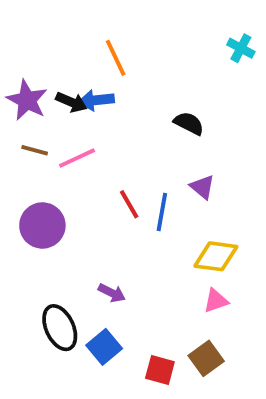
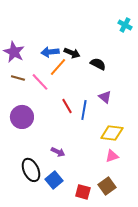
orange line: (116, 58) -> (58, 67), moved, turned 66
black arrow: (71, 102) -> (72, 53), moved
pink line: (77, 158) -> (40, 82), turned 72

